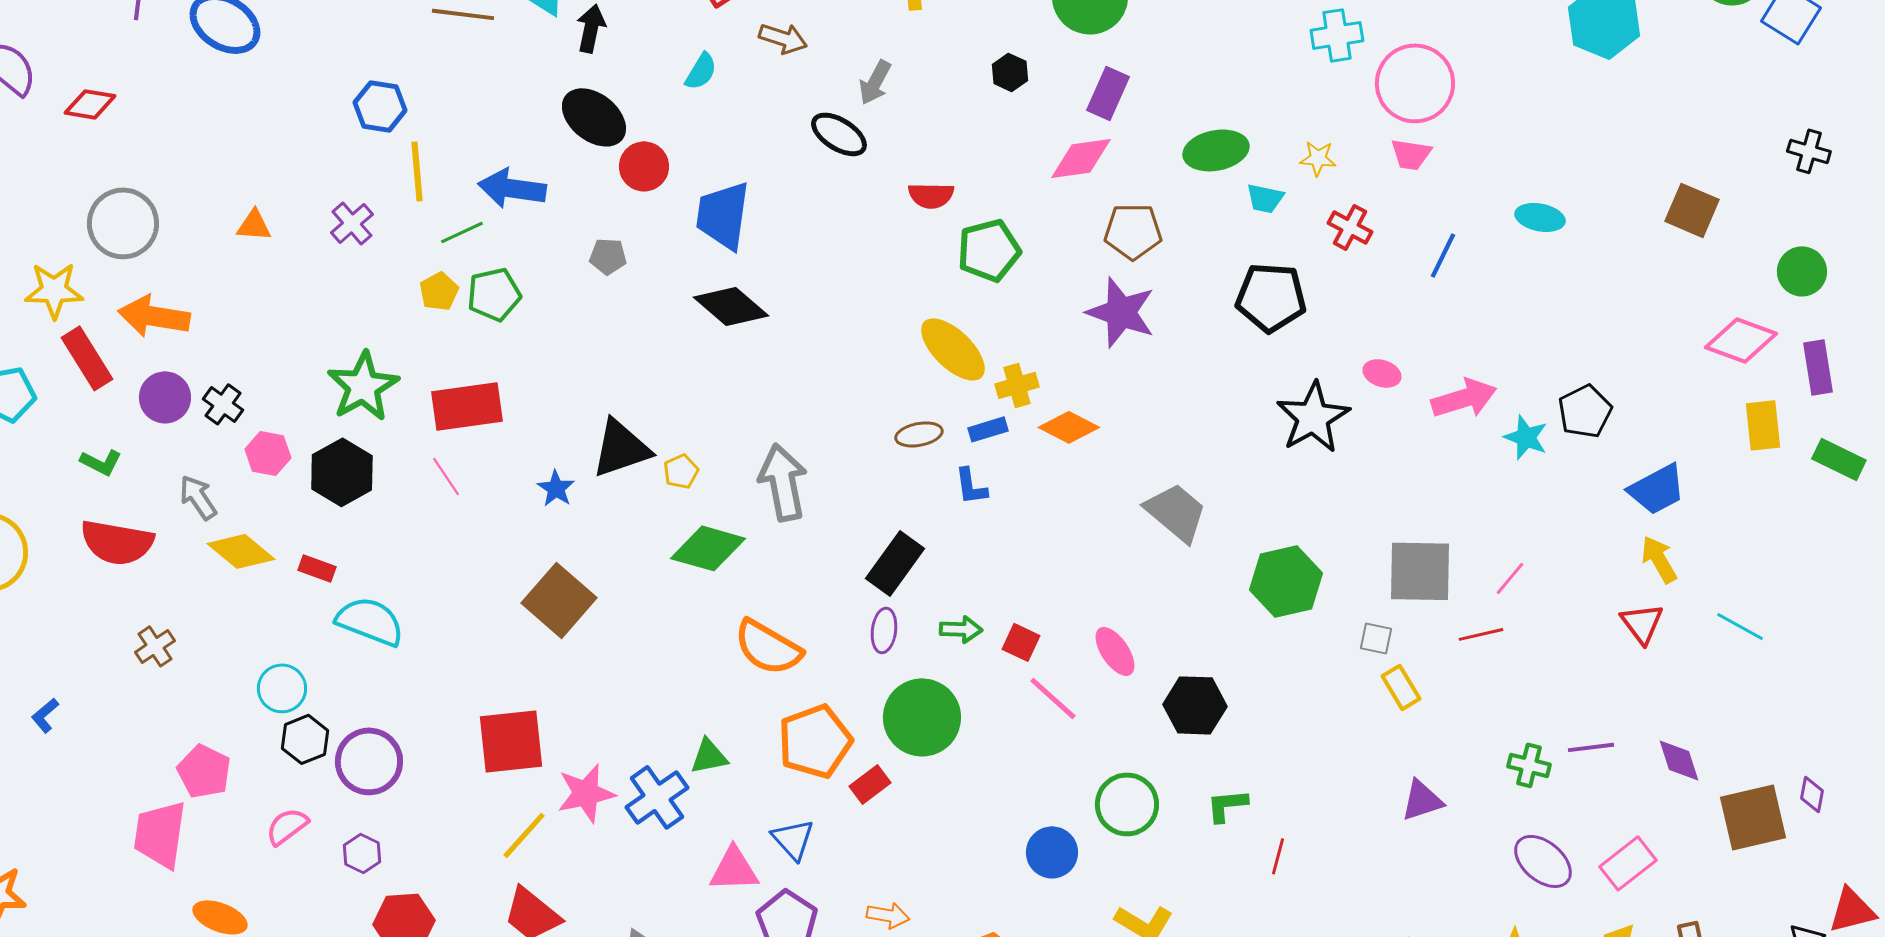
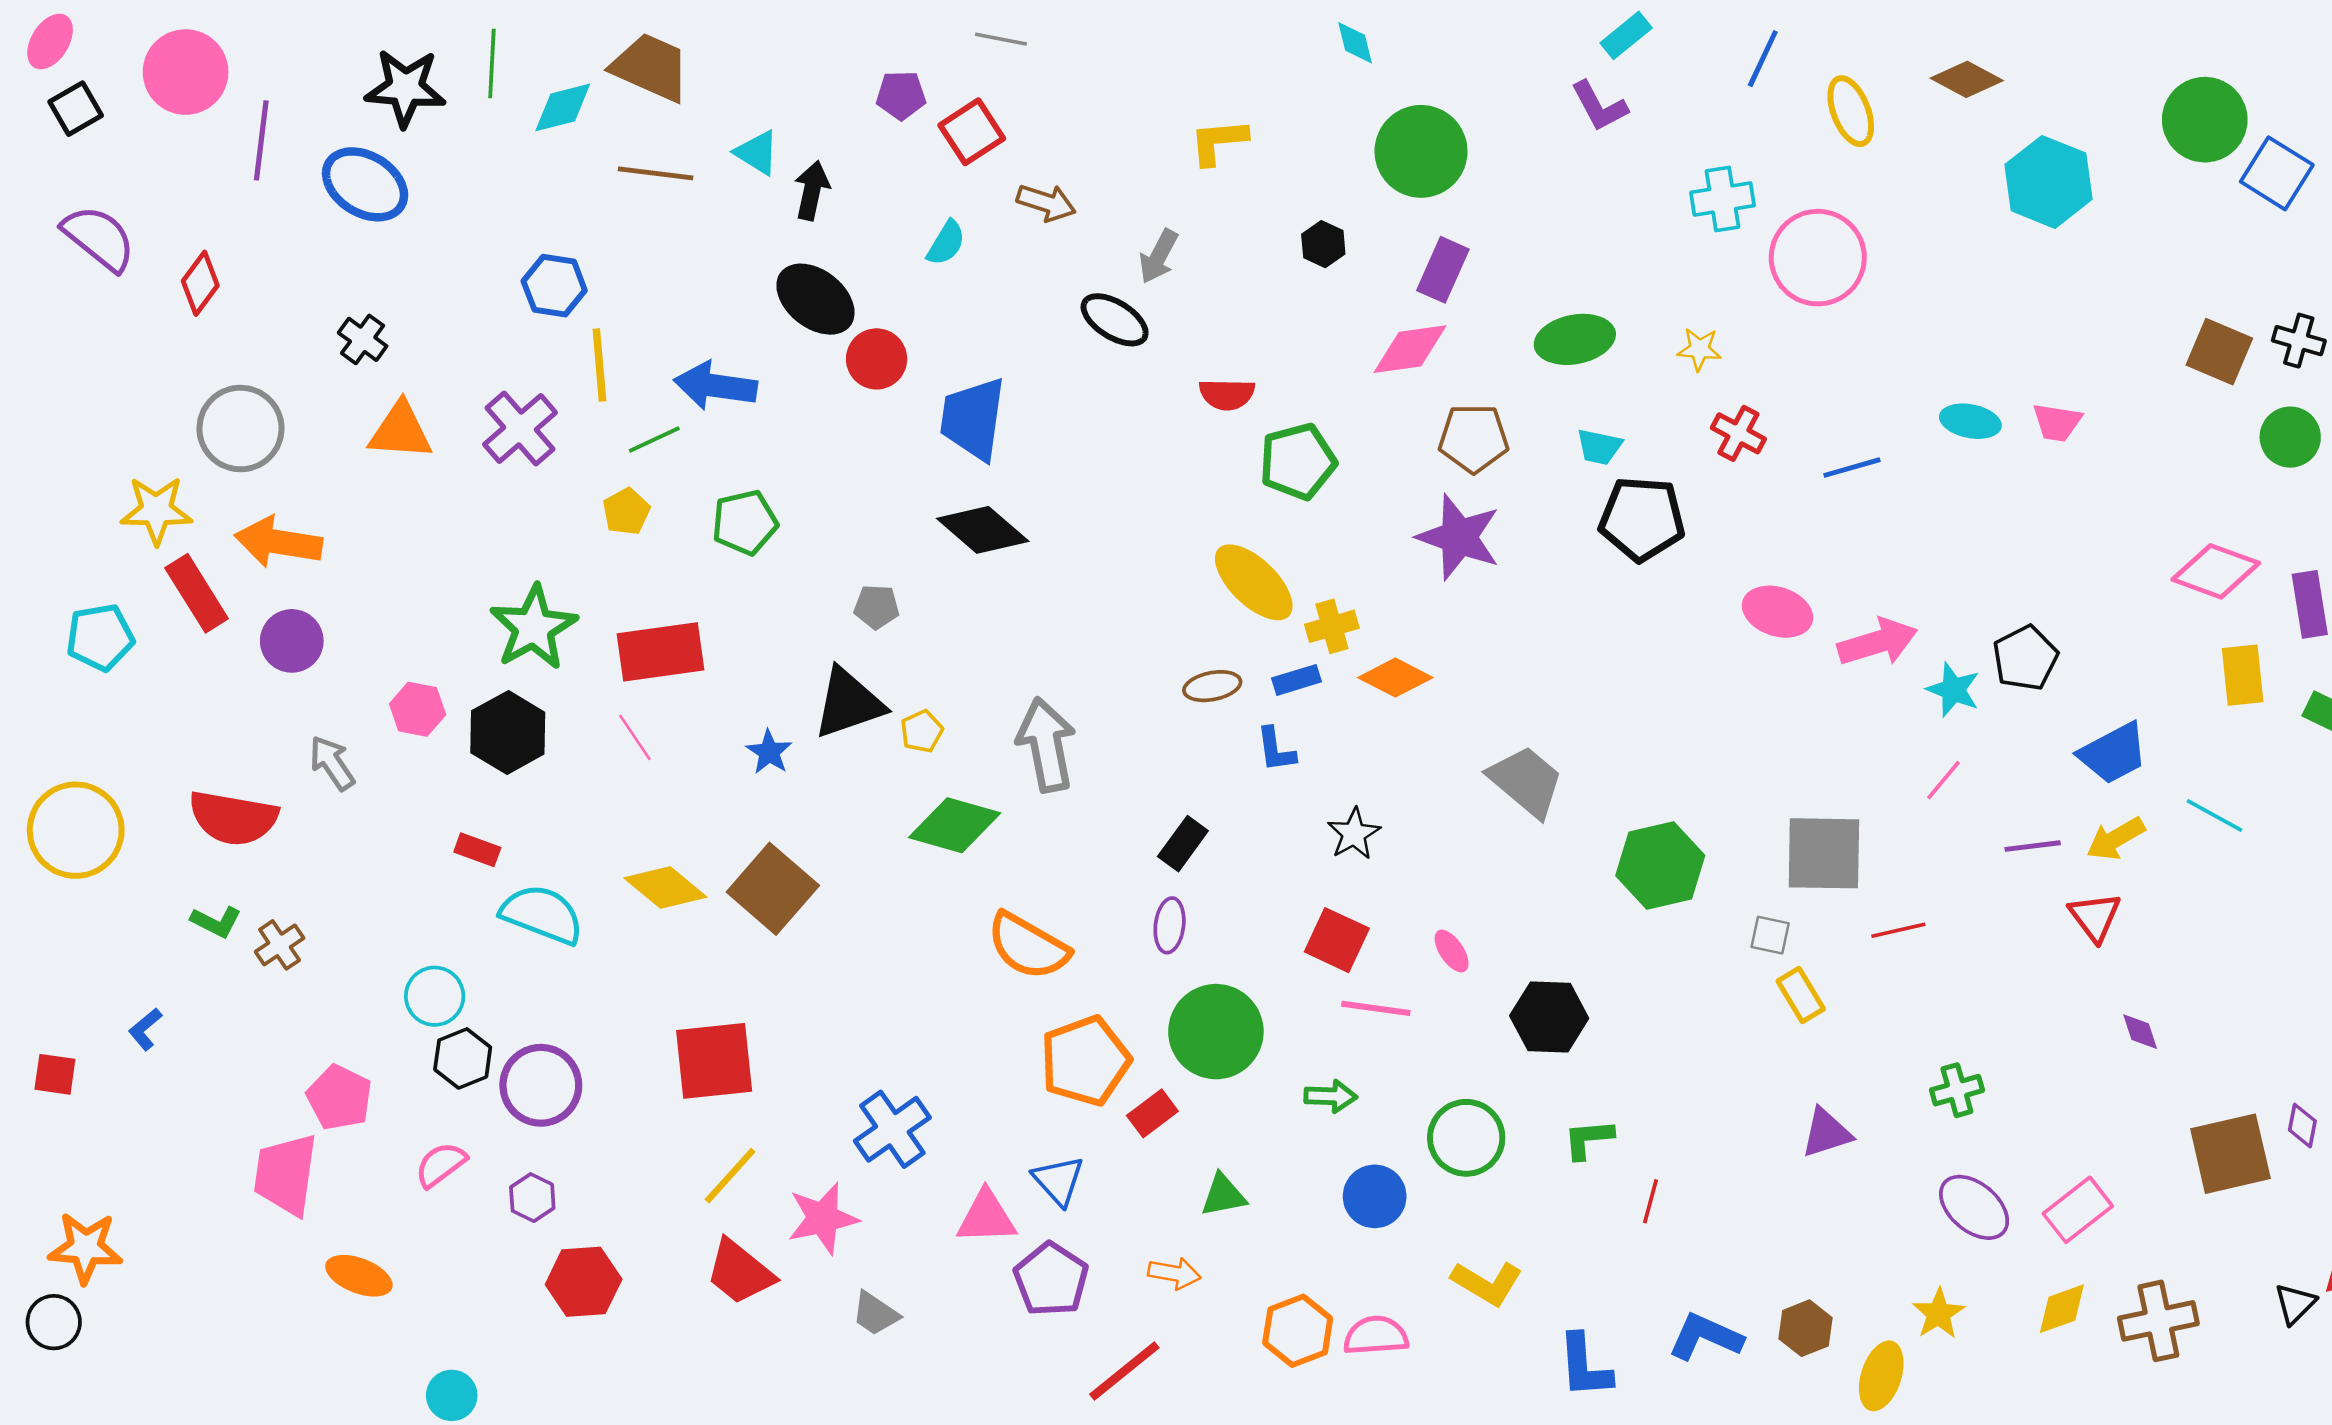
red diamond: (90, 104) -> (200, 283), turned -63
pink trapezoid: (1411, 154) -> (2057, 422), moved
cyan trapezoid: (1265, 198) -> (1599, 447), moved
brown square: (1692, 210) -> (2219, 352), moved
purple cross: (352, 223) -> (520, 429), size x1.4
orange triangle: (254, 225) -> (400, 431), size x1.5
blue line: (1443, 255) -> (1852, 468), turned 48
gray pentagon: (608, 256) -> (877, 607), moved
green circle: (1802, 271) -> (2290, 437), moved
green pentagon: (494, 294) -> (745, 523), moved
pink ellipse: (1382, 373) -> (1777, 612), size x1.5
black cross: (223, 404) -> (363, 339), moved
black star: (1313, 417) -> (1354, 834), moved, size x0.6
green L-shape: (101, 462) -> (216, 922), moved
yellow diamond: (241, 551) -> (665, 888), moved
yellow arrow: (1659, 559) -> (2116, 839), turned -90
black rectangle: (895, 563) -> (1183, 844), size x0.7
pink line: (1510, 578) -> (1944, 780), moved
cyan line: (1740, 626) -> (2215, 815), moved
green arrow: (961, 629) -> (1331, 1096), moved
red square: (1021, 642) -> (1337, 940), size x1.4
pink ellipse: (1115, 651) -> (1452, 951), size x0.7
pink line: (1053, 698) -> (1376, 1008), turned -34
purple line: (1591, 747) -> (2033, 846), moved
green triangle: (709, 756) -> (1223, 1195), moved
purple diamond: (1679, 760) -> (2140, 1032), moved, size x0.7
green cross: (1529, 765) -> (1957, 1090), turned -30
pink star: (586, 793) -> (823, 1218), moved

